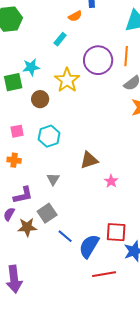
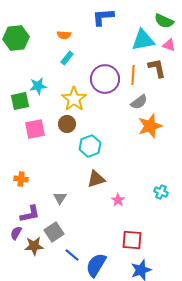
orange semicircle: (75, 16) -> (64, 35), moved, turned 32
brown circle: (40, 99) -> (67, 124), moved
pink square: (17, 131) -> (35, 129), moved, size x1.5
cyan hexagon: (49, 136) -> (90, 146), moved
red square: (116, 232) -> (132, 240), moved

